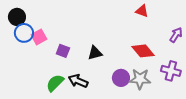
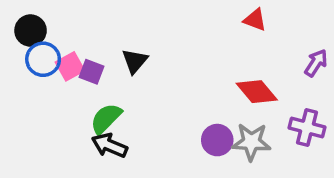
purple square: (63, 51) -> (92, 72), moved
black triangle: (95, 53) -> (135, 61), moved, turned -35
black arrow: (78, 81) -> (110, 145), moved
green semicircle: (55, 83) -> (106, 118), moved

